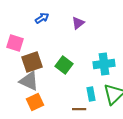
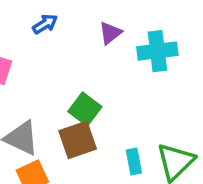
brown square: (32, 62) -> (78, 140), moved
cyan cross: (104, 64) -> (157, 51), moved

